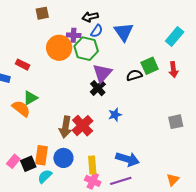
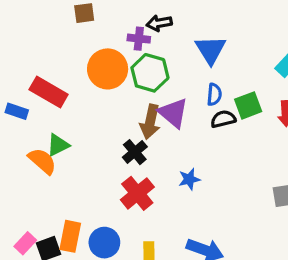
blue semicircle: (97, 31) -> (214, 94), moved, turned -32
purple cross: (74, 35) -> (139, 39), moved
red rectangle: (23, 65) -> (49, 92), size x1.6
purple triangle: (102, 73) -> (173, 113), turned -35
black cross: (98, 88) -> (135, 152), moved
brown arrow: (65, 127) -> (150, 122), moved

